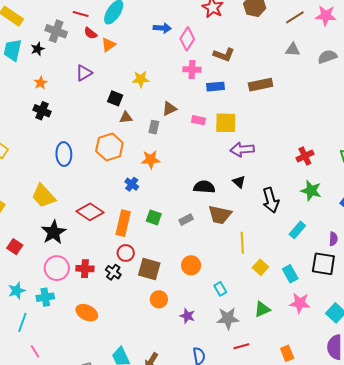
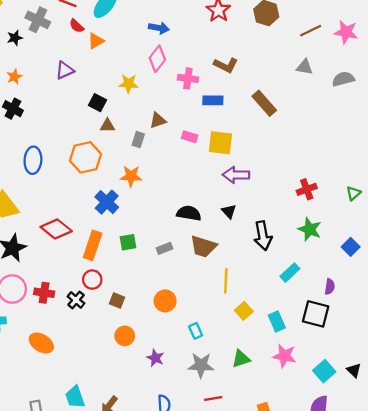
pink diamond: (187, 39) -> (157, 59), moved
brown rectangle: (261, 85) -> (264, 103), turned 55
blue cross: (132, 184) -> (107, 202), size x1.5
green square: (154, 217) -> (128, 242), turned -35
brown square: (149, 269) -> (117, 300), size x0.6

